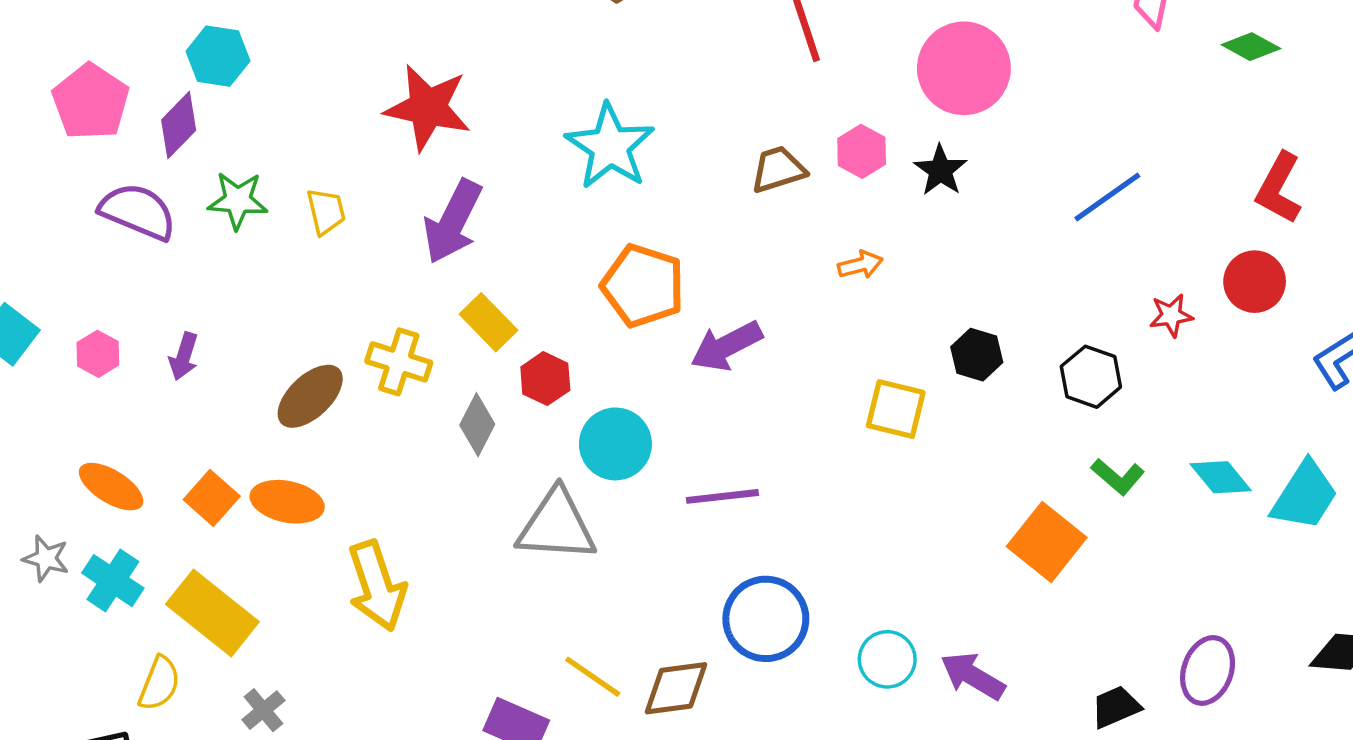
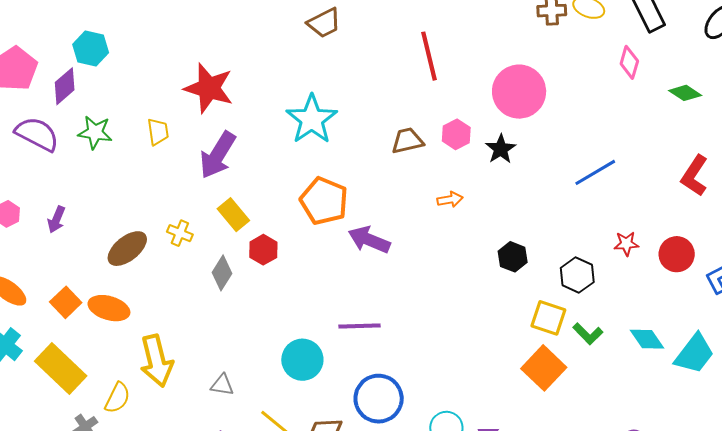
yellow trapezoid: (326, 211) -> (158, 132), moved
red circle: (1255, 282) -> (677, 254), moved
purple arrow: (727, 346) -> (369, 240), turned 45
yellow cross: (399, 362) -> (180, 233), size x0.7
yellow square: (896, 409) -> (548, 318), moved
cyan circle: (615, 444) -> (302, 360), moved
gray triangle: (557, 526) -> (222, 385), moved, size x0.5
yellow semicircle: (159, 683) -> (117, 398), moved

